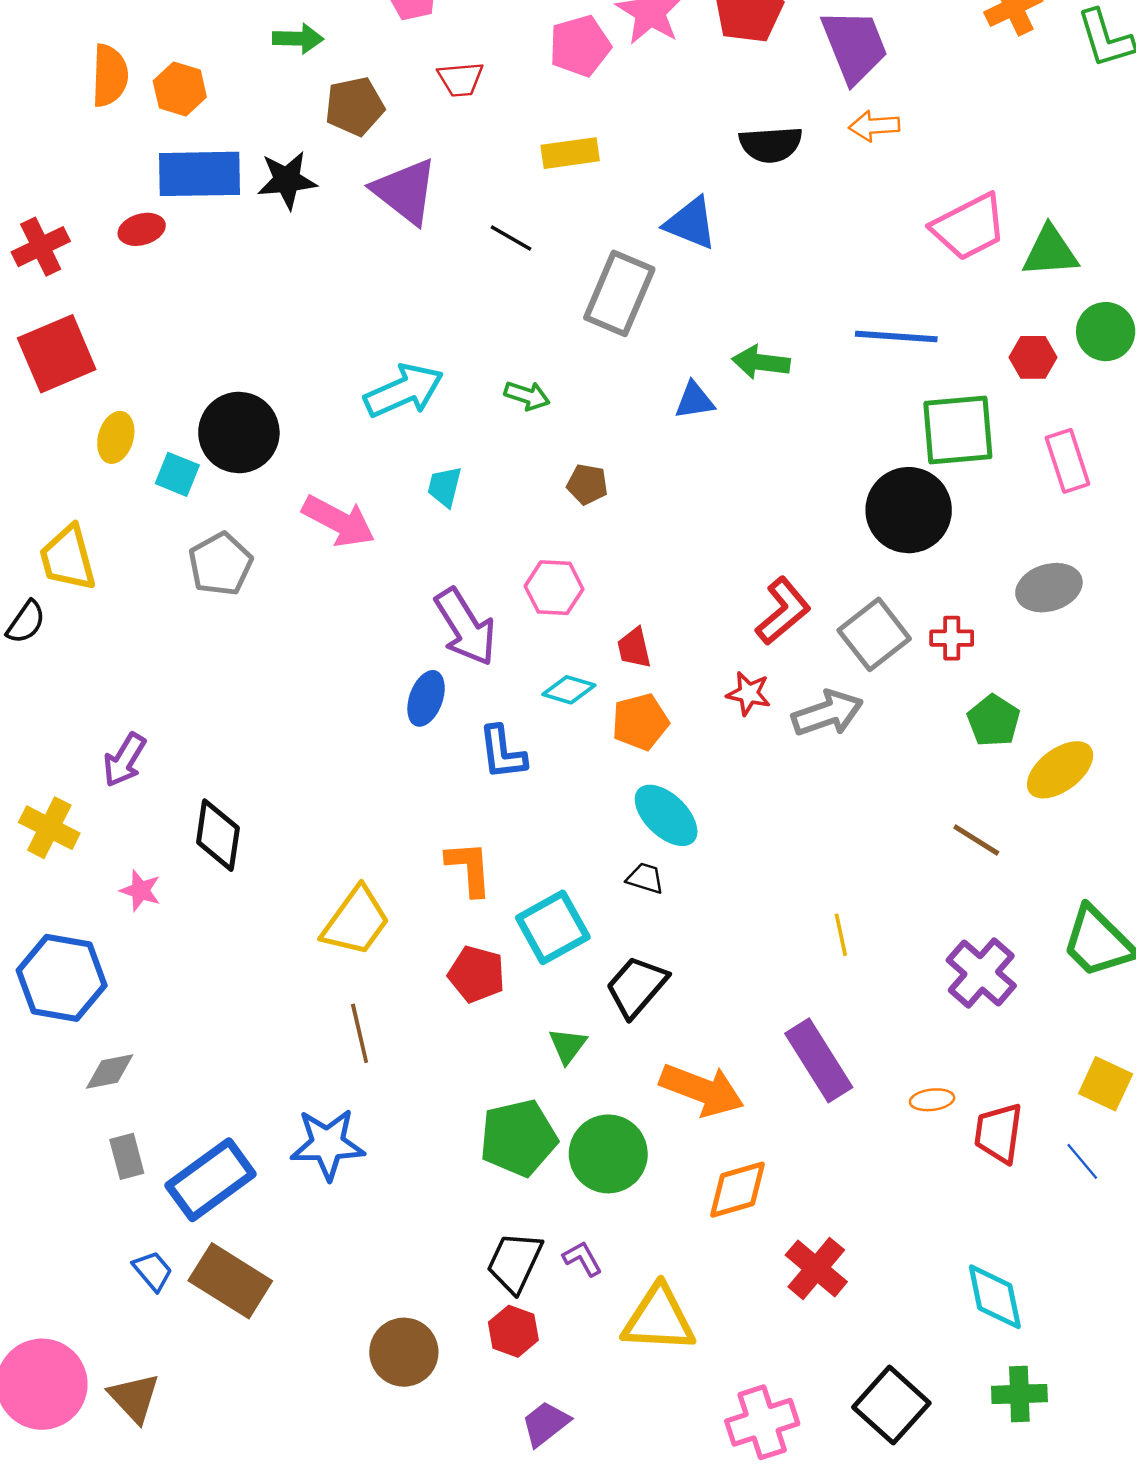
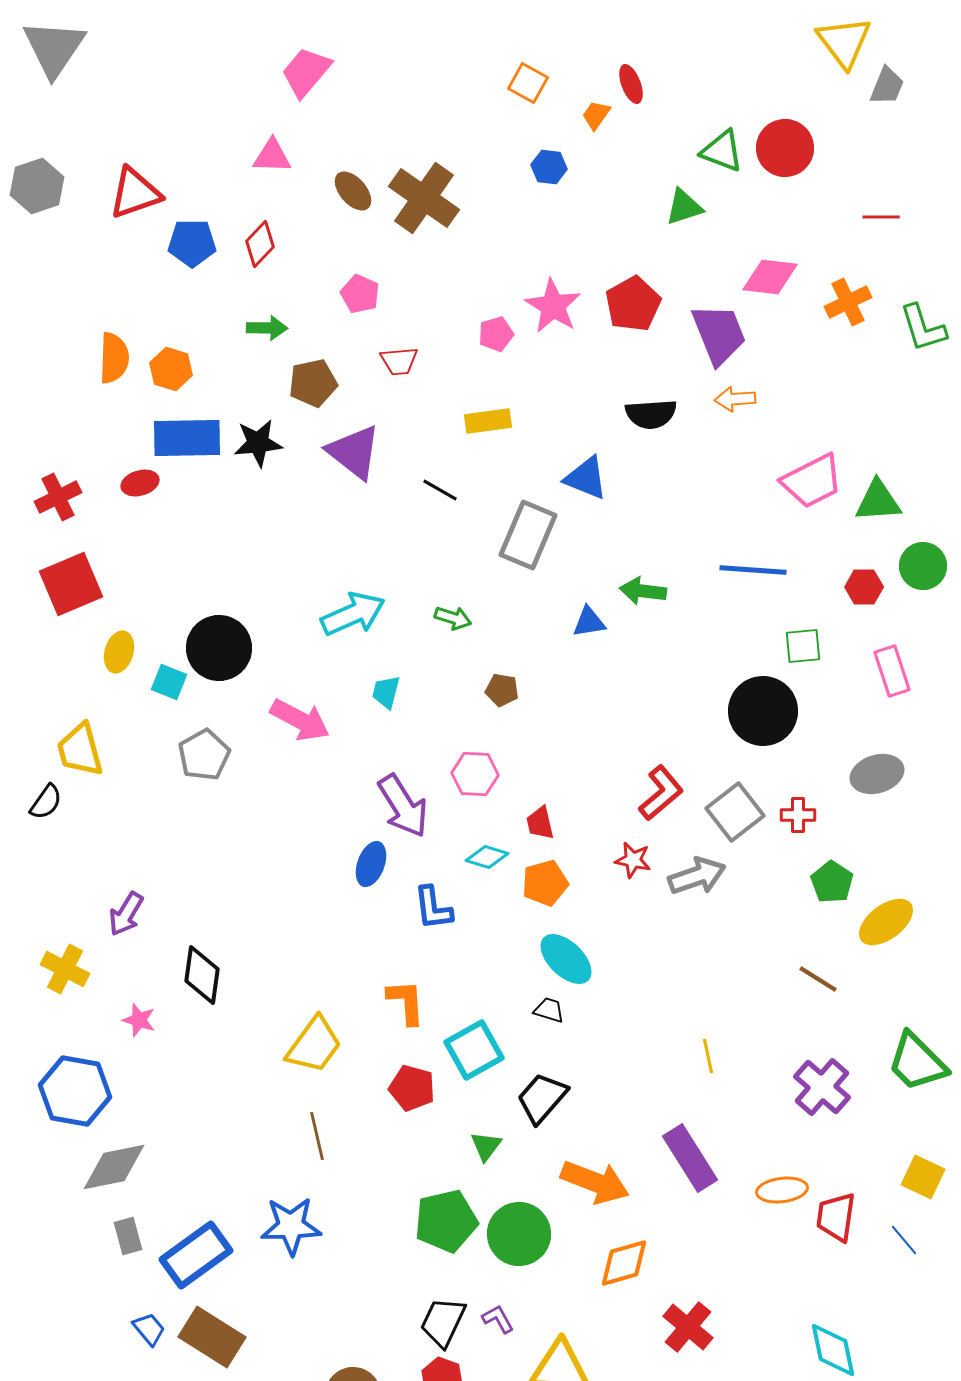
pink pentagon: (580, 46) -> (496, 334), size x0.7
green square: (958, 430) -> (803, 646), size x0.6
gray diamond: (110, 1071) -> (114, 1167), size x1.6
orange ellipse: (932, 1100) -> (782, 1190), size x1.4

